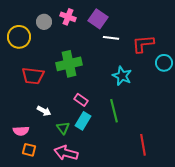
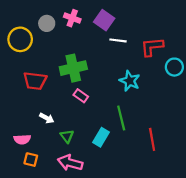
pink rectangle: (81, 100) -> (81, 96), moved
cyan rectangle: (83, 121) -> (101, 137), moved
red line: (143, 145) -> (152, 139), moved

